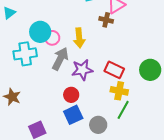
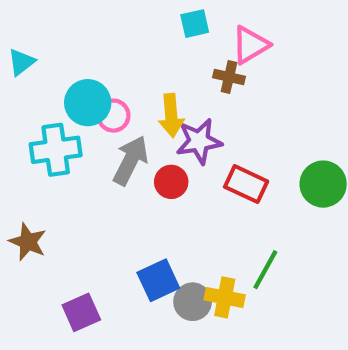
purple star: (82, 70) -> (199, 141), moved
yellow cross: (119, 91) -> (225, 297), moved
red circle: (71, 95) -> (171, 182), moved
gray circle: (98, 125) -> (193, 302), moved

